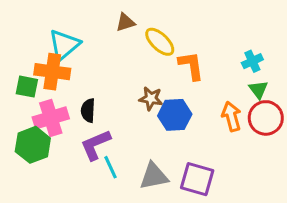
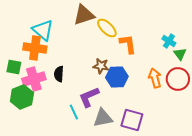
brown triangle: (125, 22) -> (84, 15), size x1.6
cyan triangle: (64, 45) -> (43, 30), turned -40
cyan cross: (252, 61) -> (169, 41), turned -32
green square: (27, 87) -> (14, 67), moved
green triangle: (258, 90) -> (180, 54), moved
purple L-shape: (96, 145) -> (89, 97), moved

